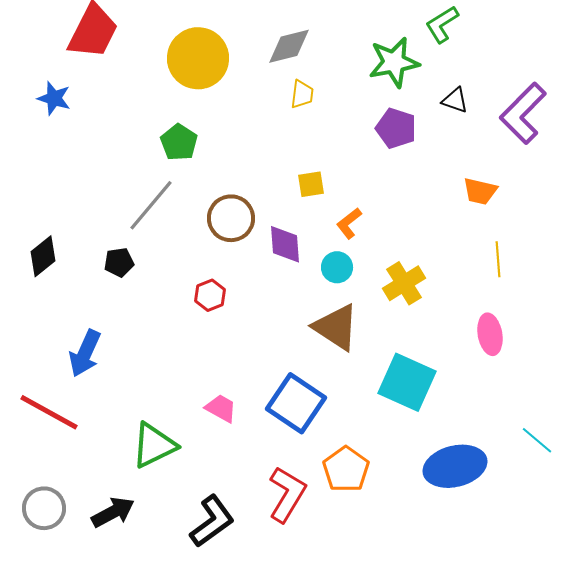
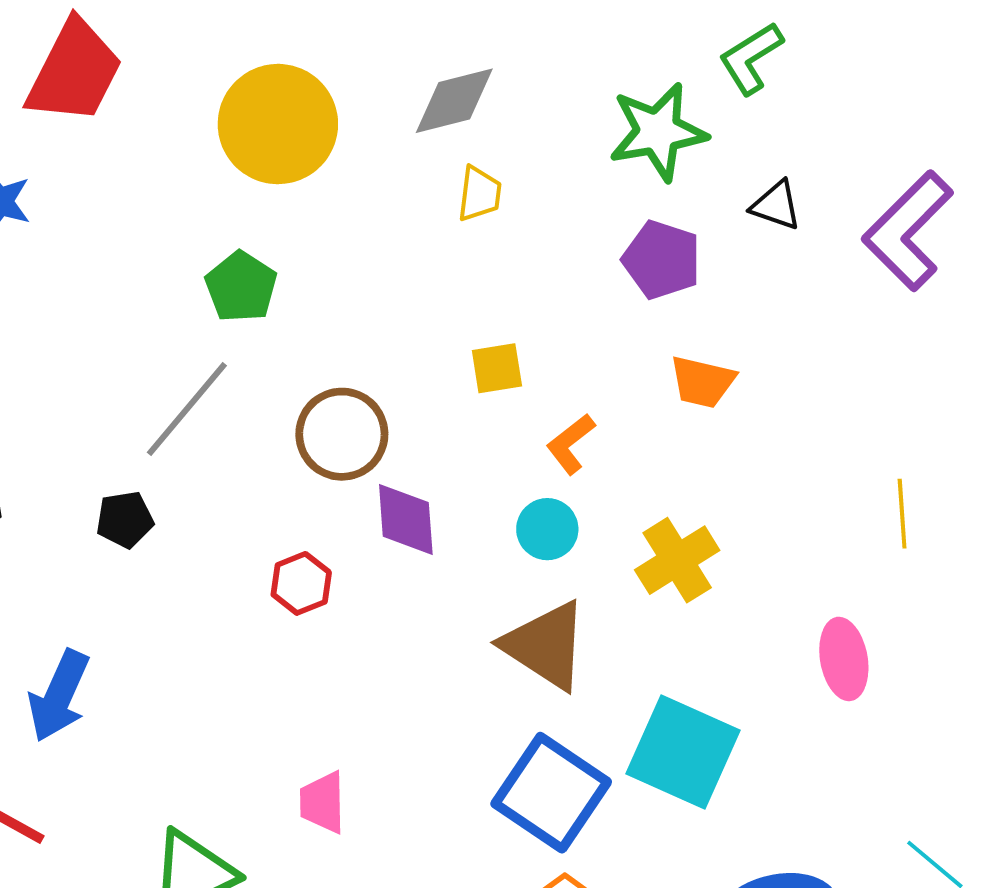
orange trapezoid: (480, 191) -> (702, 382), moved
purple diamond: (285, 244) -> (406, 519), moved
yellow line: (498, 259) -> (902, 514), moved
blue square: (296, 403) -> (551, 793), moved
pink trapezoid: (221, 408) -> (322, 802), turned -120

